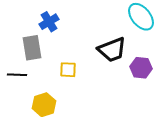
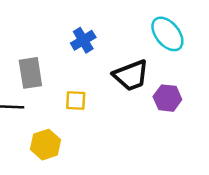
blue cross: (49, 22) -> (83, 40), moved

